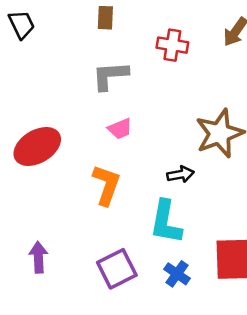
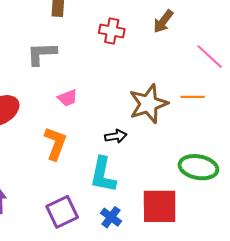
gray L-shape: (110, 76) -> (42, 54), moved

